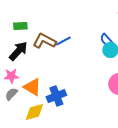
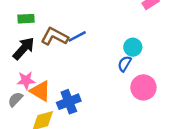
blue semicircle: (106, 40) -> (125, 64), moved, turned 72
pink star: (11, 76) -> (26, 80), moved

